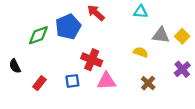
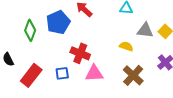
green diamond: (38, 35) -> (30, 30), turned -50
red rectangle: (39, 83) -> (31, 75), size x1.6
brown cross: (148, 83) -> (133, 75), size x1.5

